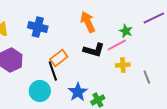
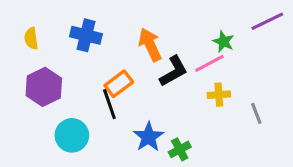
orange arrow: (88, 22) -> (150, 45), moved
black L-shape: (94, 50) -> (173, 71), turned -45
cyan circle: (40, 91) -> (72, 135), moved

